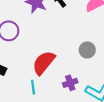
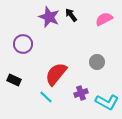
cyan line: (33, 87) -> (46, 97), turned -40

